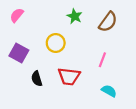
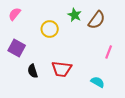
green star: (75, 16) -> (75, 15), moved
yellow circle: (56, 43) -> (50, 29), moved
pink line: (102, 60) -> (109, 52), moved

